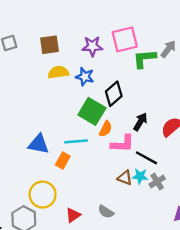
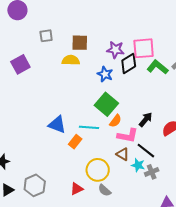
green L-shape: (144, 59) -> (158, 67), turned 35
yellow semicircle: (58, 72) -> (71, 60), moved
black diamond: (114, 94) -> (129, 63), moved
brown triangle: (125, 178) -> (123, 154), moved
yellow circle: (43, 195) -> (98, 170), moved

